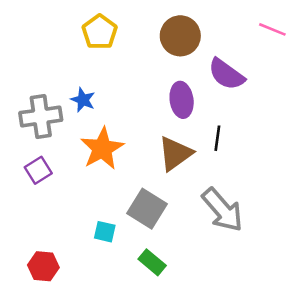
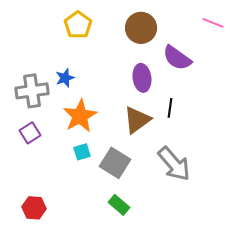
blue star: (83, 100) -> (65, 78), turned 30
cyan square: (105, 232) -> (82, 152), moved, turned -30

